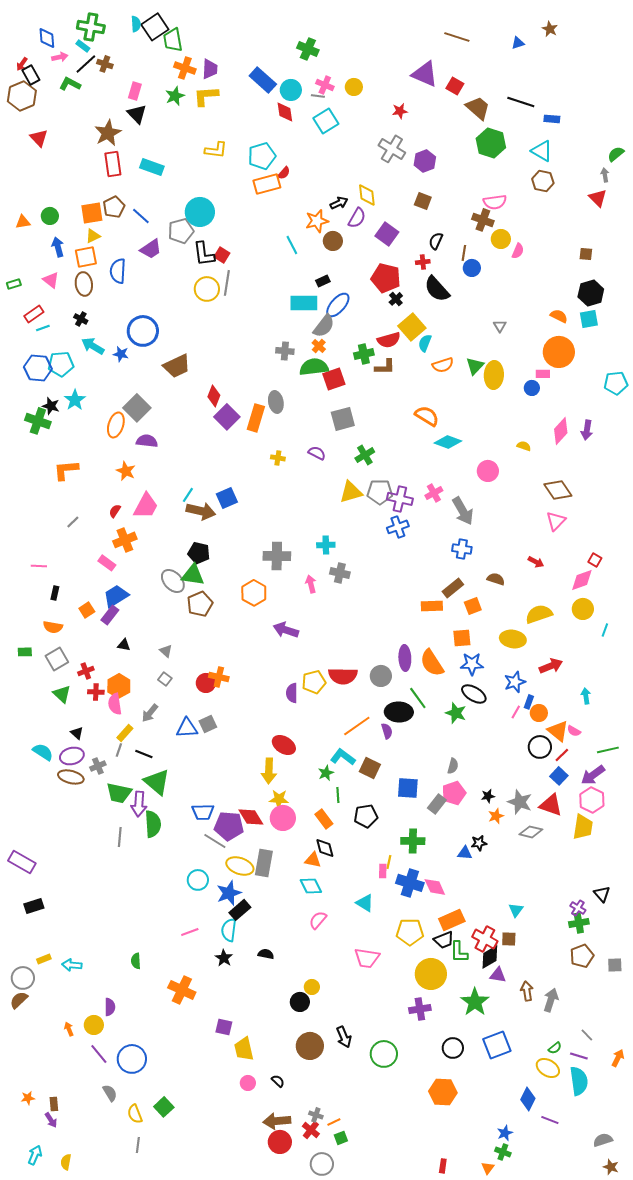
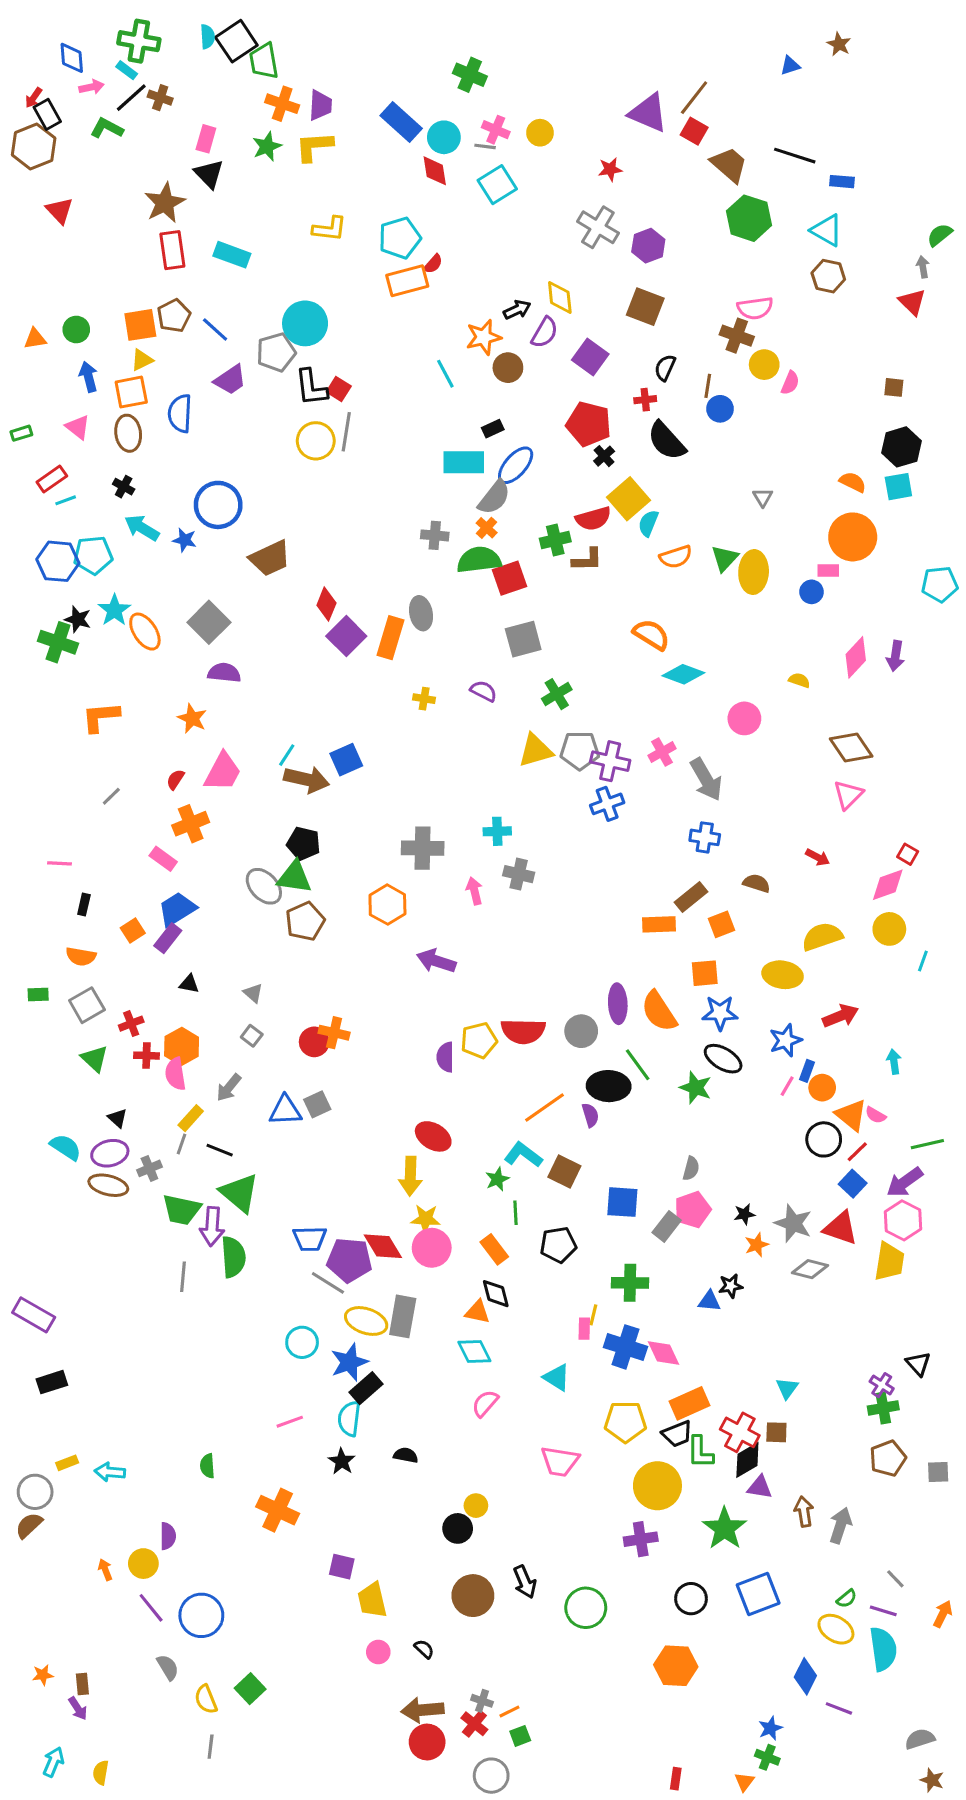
brown line: (457, 37) -> (694, 98), moved, turned -70
brown square: (423, 201) -> (645, 307), size x1.4
orange ellipse: (116, 425) -> (145, 632), moved, turned -50

